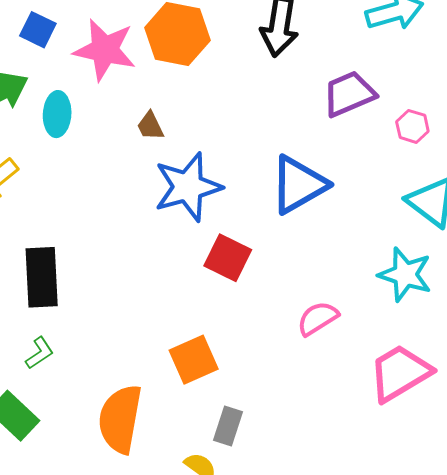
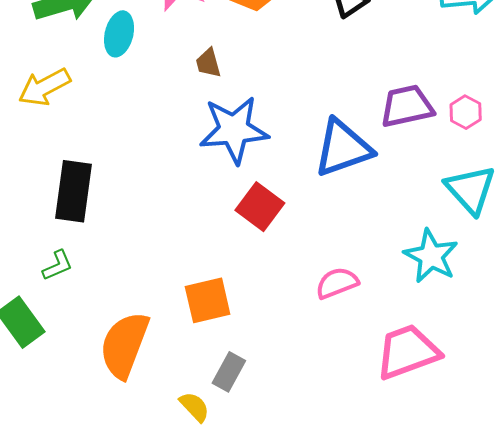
purple trapezoid: (349, 94) -> (407, 106), moved

